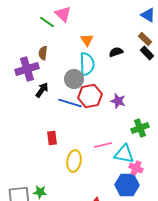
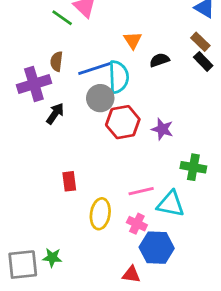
orange triangle: (87, 40) -> (133, 40), moved
blue line: (70, 103) -> (95, 68), moved, turned -35
green cross: (140, 128) -> (193, 167), turned 30
pink cross: (136, 168) -> (137, 224), moved
blue hexagon: (127, 185) -> (157, 248), moved

